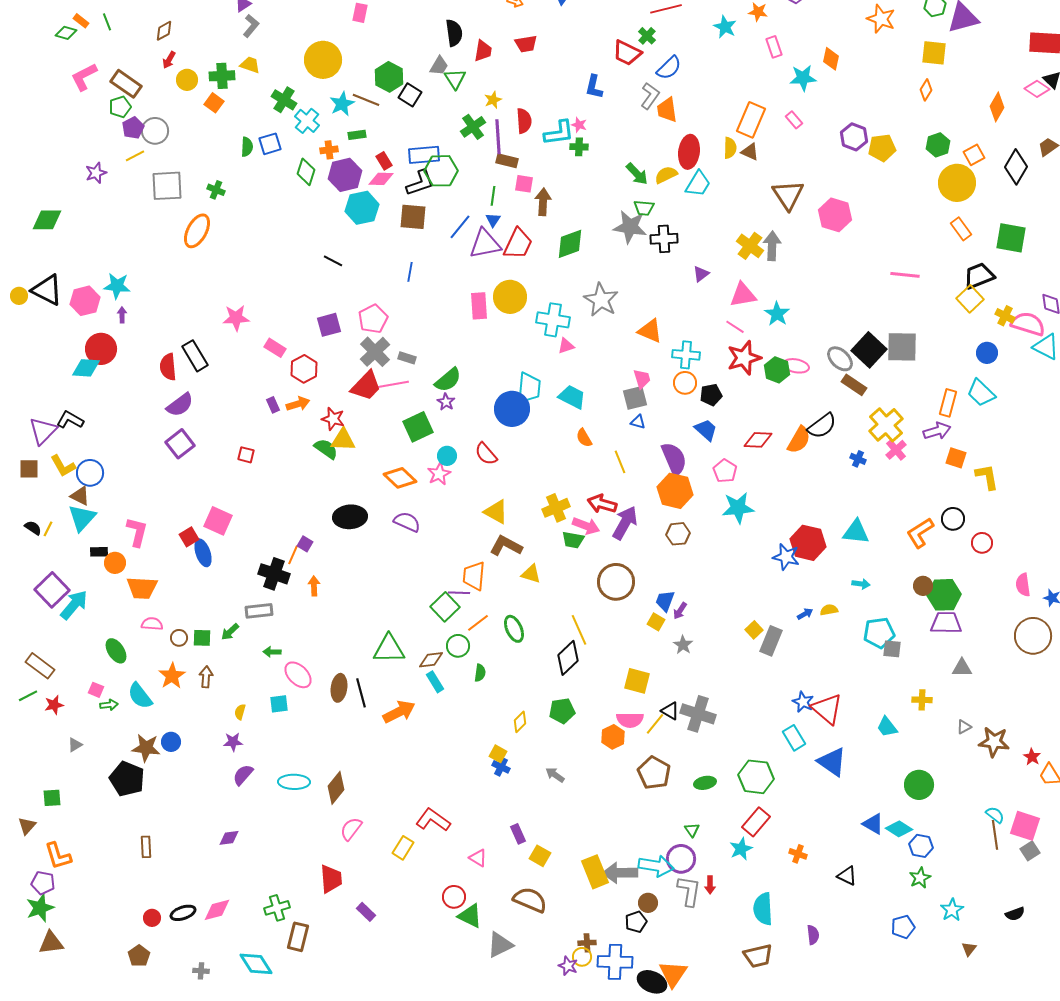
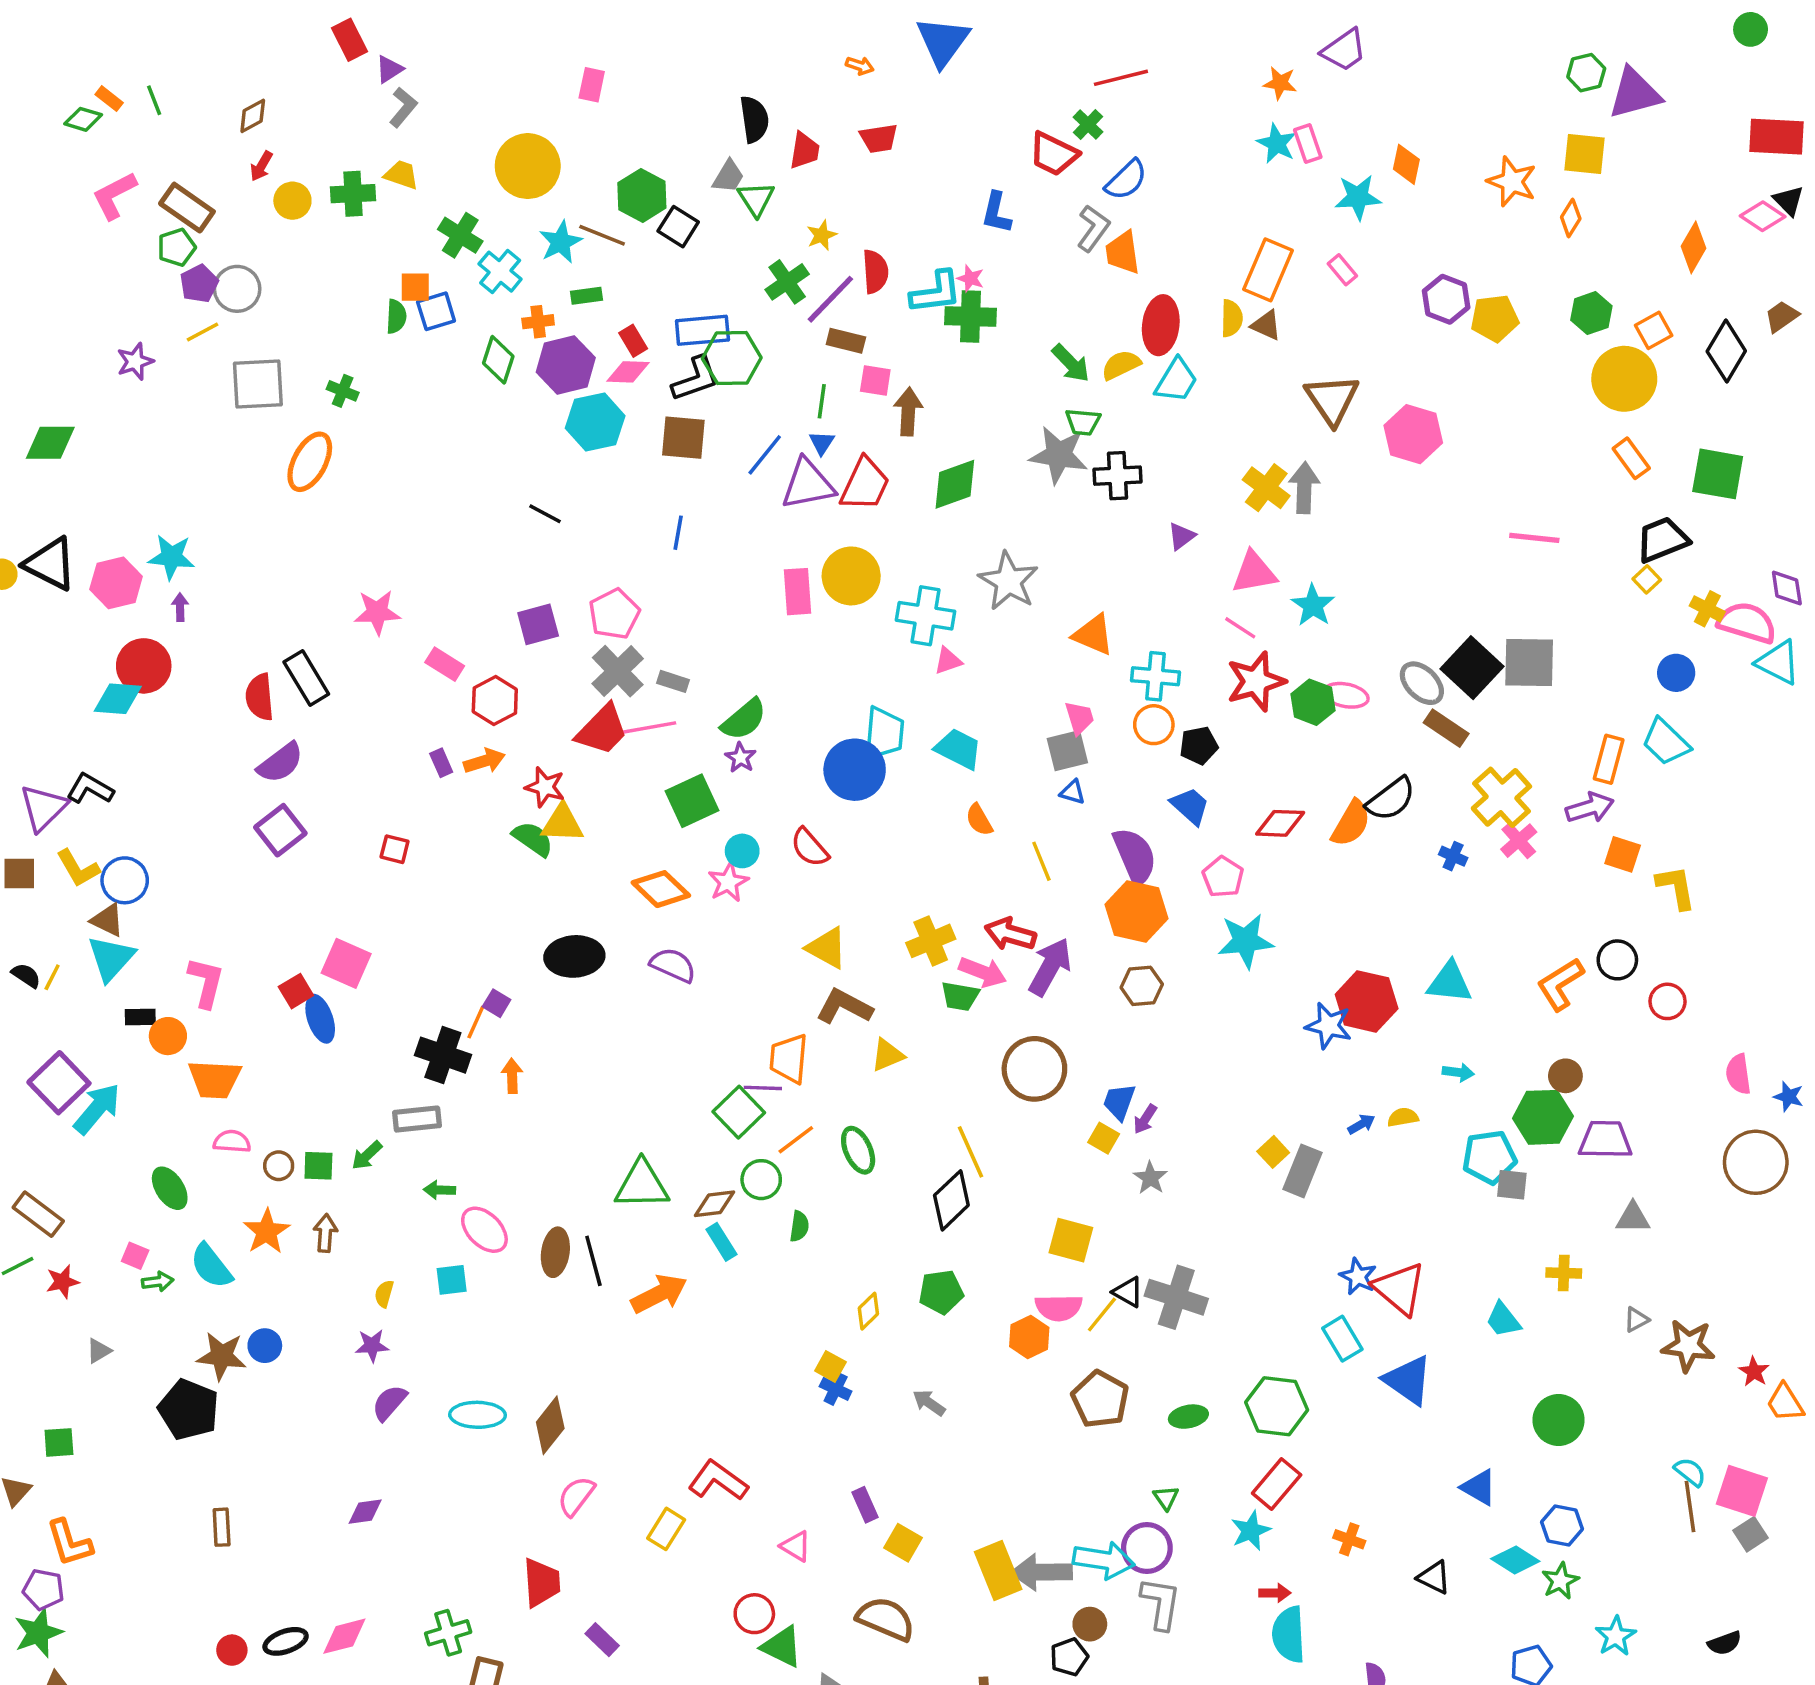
orange star: (881, 19) -> (1512, 182), moved
cyan star: (725, 27) -> (1277, 144), moved
orange square: (214, 103) -> (415, 287), moved, turned -36
purple line: (498, 137) -> (830, 299), turned 48
green cross: (579, 147) -> (970, 317), size x1.6
yellow square: (970, 299) -> (1647, 579), size x0.6
yellow triangle: (531, 574) -> (887, 1055), turned -40
green hexagon: (944, 595) -> (1543, 1117), moved
cyan diamond: (899, 829) -> (1515, 1560), moved
red arrow: (710, 885) -> (1275, 1593), moved, turned -90

